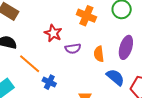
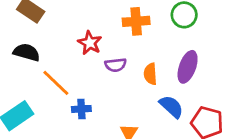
orange cross: (86, 16) -> (136, 21), turned -30
blue cross: (49, 82) -> (81, 109), turned -32

